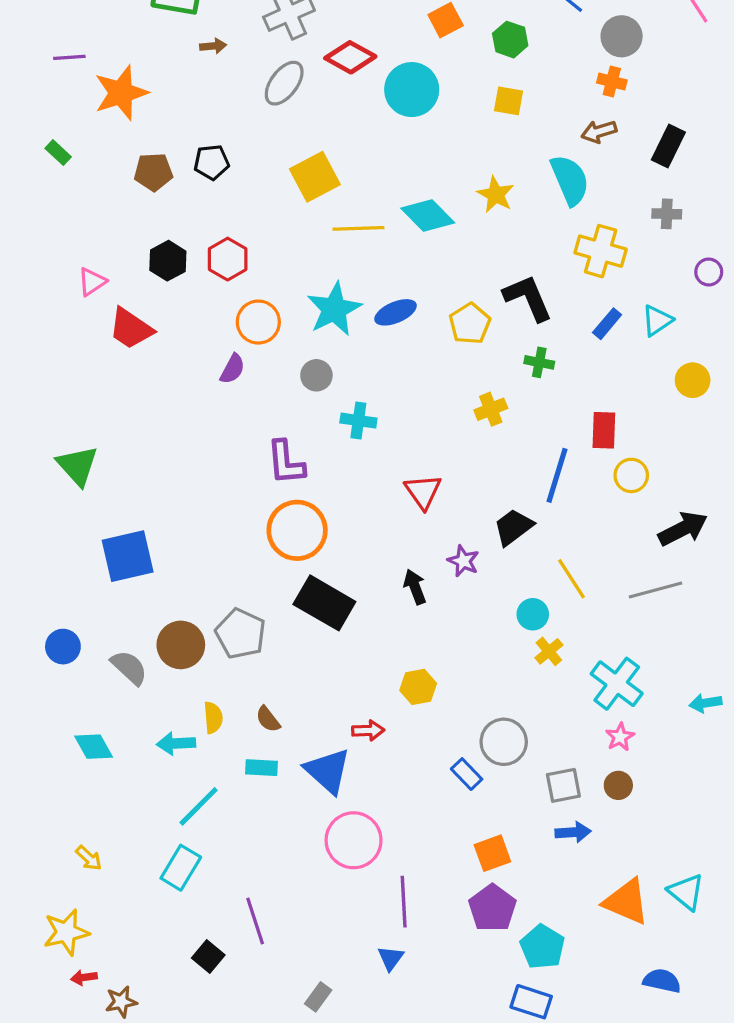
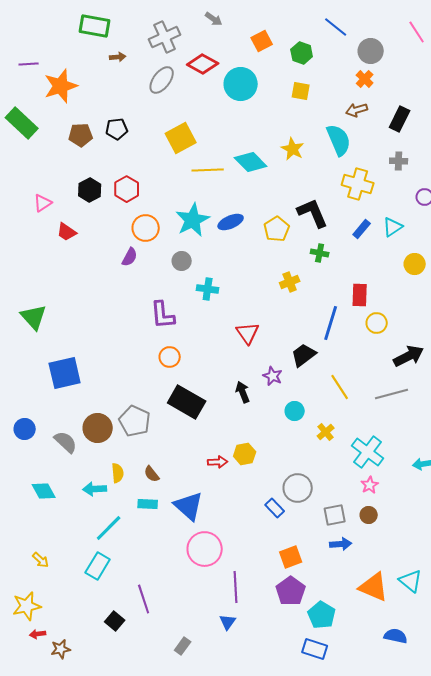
orange cross: (612, 82) -> (365, 79), turned 30
green rectangle: (58, 153) -> (22, 123), size x2.0
red trapezoid: (131, 329) -> (67, 232), size x0.7
orange circle: (297, 530) -> (170, 357), size x0.6
cyan circle: (533, 614) -> (295, 411), moved
red arrow: (368, 730) -> (218, 462), moved

